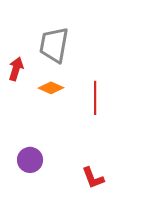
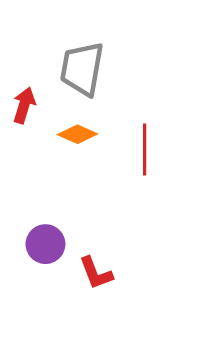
red L-shape: (93, 178) -> (96, 273), moved

